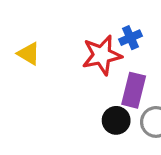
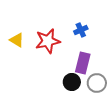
red star: (102, 55) -> (48, 41), moved

